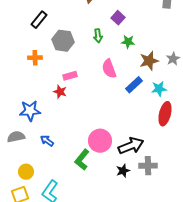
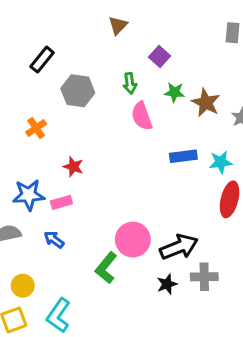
orange cross: (35, 58) -> (36, 128), moved, turned -32
brown star: (149, 61) -> (206, 103), moved, turned -30
pink semicircle: (109, 69) -> (142, 116), moved
pink rectangle: (70, 76) -> (61, 202), moved
blue rectangle: (134, 85) -> (183, 156), turned 36

